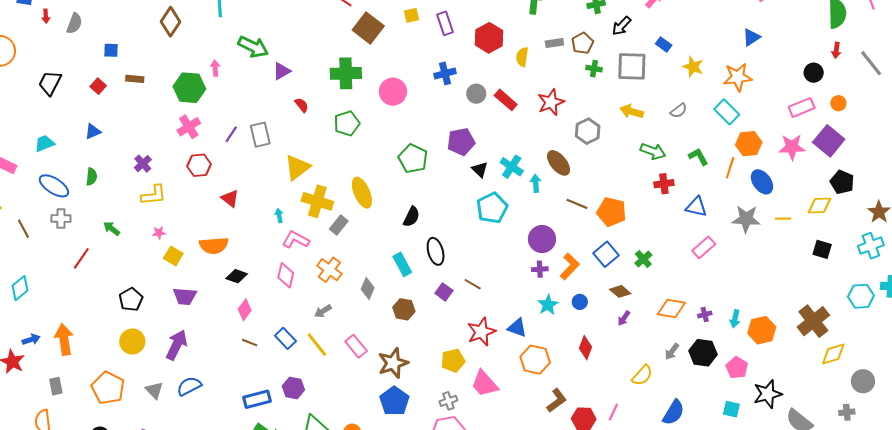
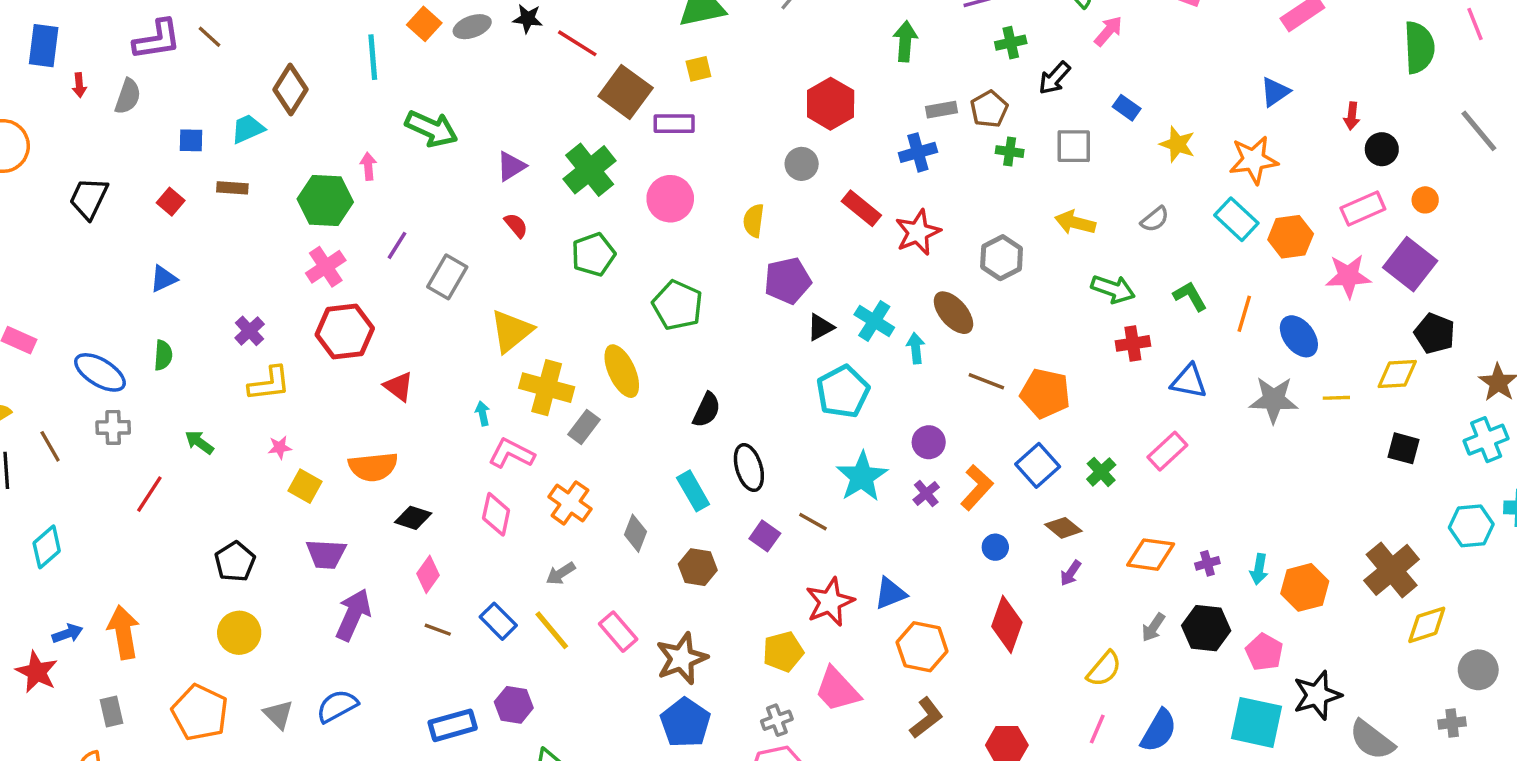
purple rectangle: (445, 23) -> (674, 124), moved, turned -70
red arrow: (836, 50) -> (1352, 116), moved
yellow semicircle: (522, 57) -> (754, 221), moved
gray square: (632, 66) -> (1074, 146), size x0.7
purple triangle: (282, 71) -> (511, 166), moved
green cross: (346, 73) -> (590, 170), turned -36
blue cross: (445, 73) -> (918, 152), moved
gray circle: (476, 94) -> (802, 164), moved
red star: (551, 102) -> (918, 232), moved
purple line: (231, 134) -> (397, 245), moved
gray rectangle: (260, 135) -> (447, 277), turned 45
cyan trapezoid: (44, 143) -> (248, 129), moved
orange hexagon: (749, 144) -> (1291, 237), moved
green pentagon: (413, 159) -> (677, 305), moved
red hexagon: (199, 165) -> (345, 331), size x1.4
black triangle: (480, 170) -> (820, 327), turned 48
purple circle: (542, 239) -> (929, 442), size x0.7
pink rectangle: (704, 247) -> (1167, 451), moved
purple cross: (540, 269) -> (926, 493), turned -35
cyan star: (548, 305) -> (862, 477), moved, size x1.4
blue triangle: (517, 328) -> (890, 593), turned -40
purple arrow: (177, 345) -> (353, 615), moved
red diamond: (586, 348) -> (1007, 624), size x1.4
brown L-shape: (557, 400) -> (926, 718), moved
cyan square: (731, 409) -> (1257, 722), size x1.8
pink line: (613, 412) -> (1097, 729), moved

